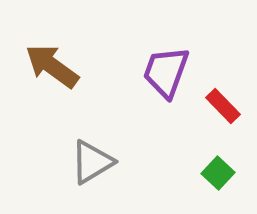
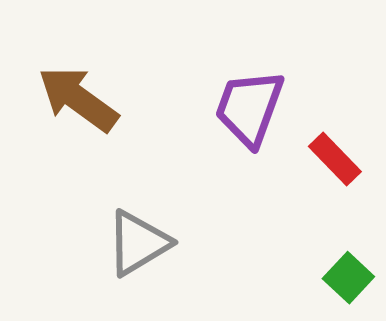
green square: (218, 173) -> (348, 278), moved

